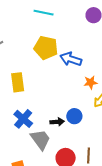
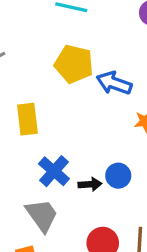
blue cross: (23, 119) -> (54, 171), moved
gray trapezoid: (40, 140) -> (42, 215), moved

